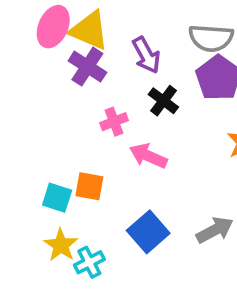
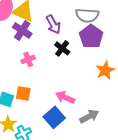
pink cross: (114, 122) -> (28, 59), moved
pink arrow: (148, 156) -> (65, 97), moved

